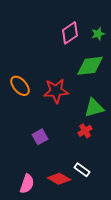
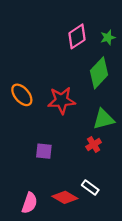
green diamond: (90, 66) -> (99, 73), turned -40
purple square: (40, 137) -> (44, 151), turned 35

